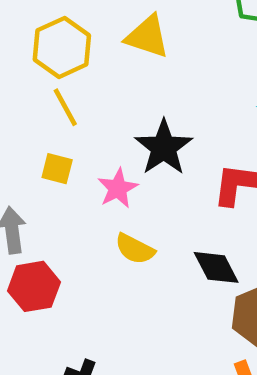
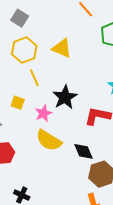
yellow line: (65, 107) -> (34, 78), moved
yellow semicircle: (135, 249) -> (49, 140), size x1.5

